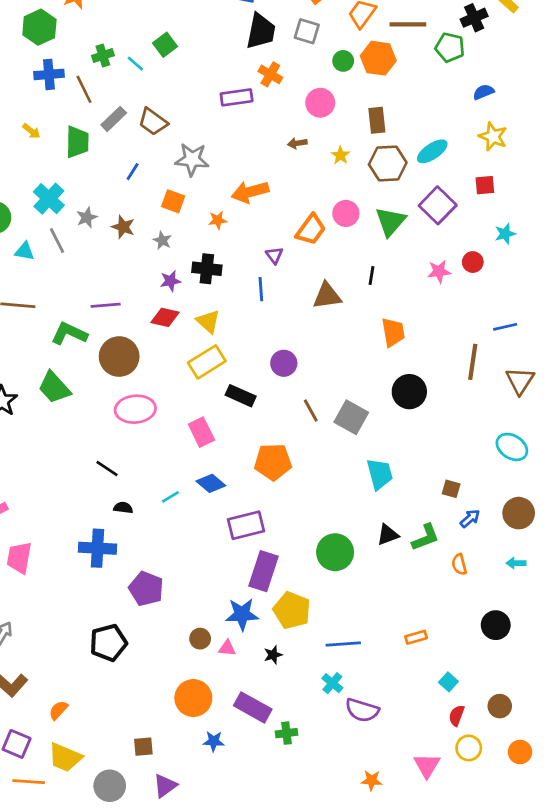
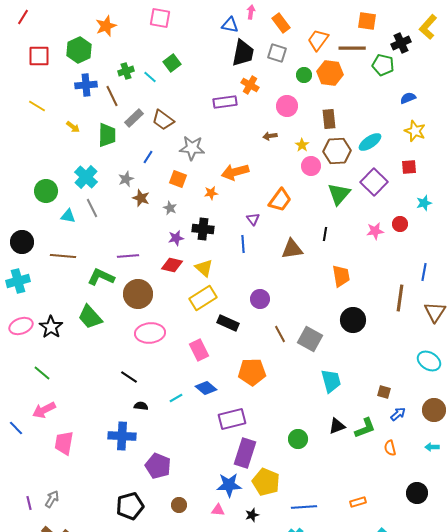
pink circle: (346, 213) -> (311, 166), moved
gray star: (87, 217) -> (126, 179), moved
blue line: (505, 327) -> (424, 272), turned -66
green circle: (335, 552) -> (298, 439), size x0.7
brown circle: (200, 639) -> (179, 505), moved

